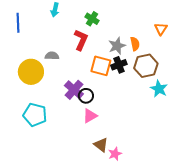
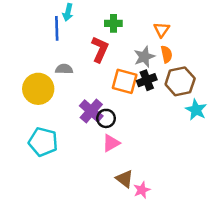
green cross: (92, 19) -> (113, 23), turned -32
blue line: (18, 23) -> (57, 28), moved
orange triangle: (161, 29) -> (162, 30), moved

